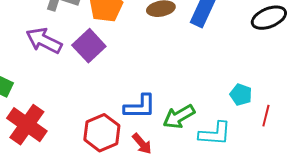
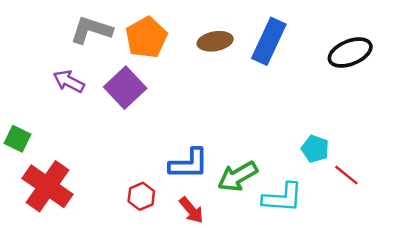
purple arrow: (44, 41) -> (69, 81), size x0.7
red line: (266, 116) -> (346, 175), turned -65
red hexagon: (102, 133) -> (141, 196), size x0.6

